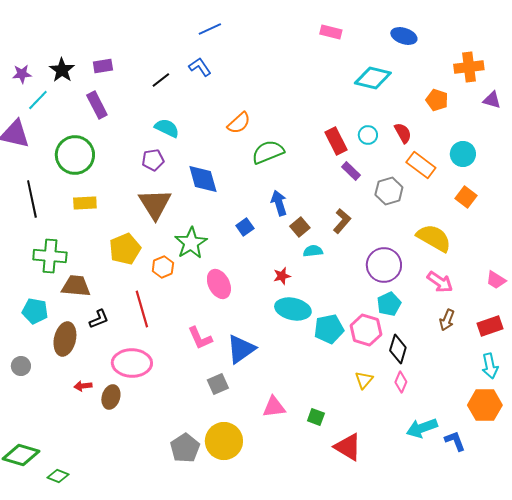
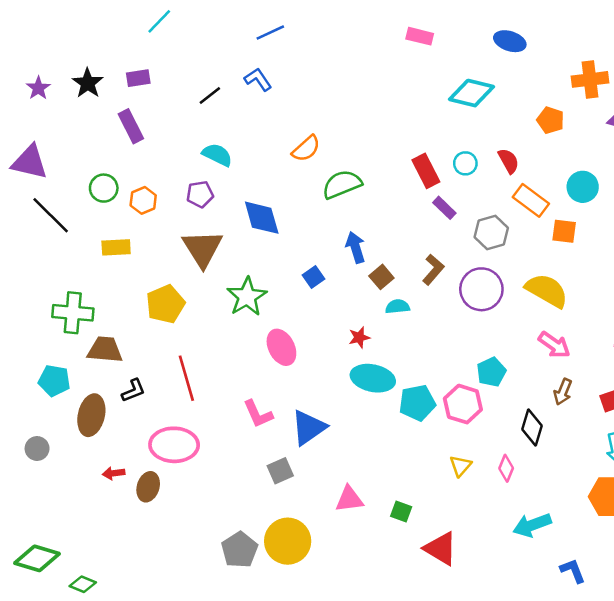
purple star: (22, 74) -> (38, 88), turned -30
cyan line: (38, 100) -> (159, 21), moved
green circle: (75, 155) -> (104, 188), size x0.6
orange square: (466, 197) -> (564, 231), moved, turned -30
black line: (32, 199) -> (51, 215), moved, turned -33
purple circle: (384, 265) -> (481, 289), moved
orange hexagon: (163, 267) -> (143, 200), moved
black diamond: (398, 349) -> (532, 428), moved
blue L-shape: (455, 441) -> (573, 571), moved

